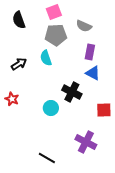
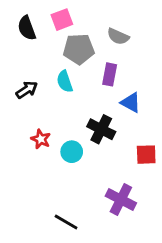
pink square: (54, 12) -> (62, 20), moved
purple rectangle: (90, 52) -> (110, 74), moved
red star: (12, 99) -> (41, 139), moved

